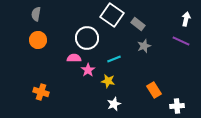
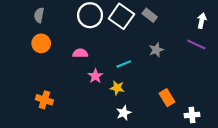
gray rectangle: (138, 24) -> (150, 15), moved
white circle: (87, 38) -> (90, 15), moved
pink semicircle: (74, 58) -> (80, 53), moved

